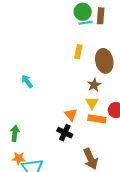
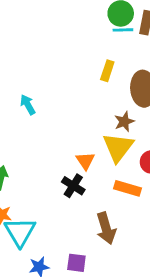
yellow triangle: (92, 103) -> (118, 147), size x1.6
orange rectangle: (97, 119) -> (127, 188), moved

